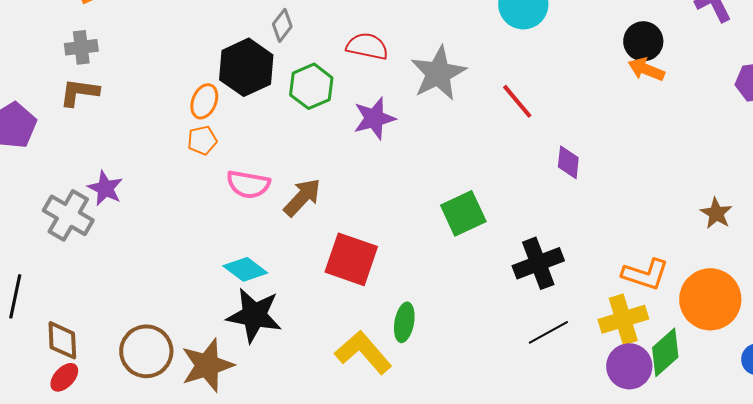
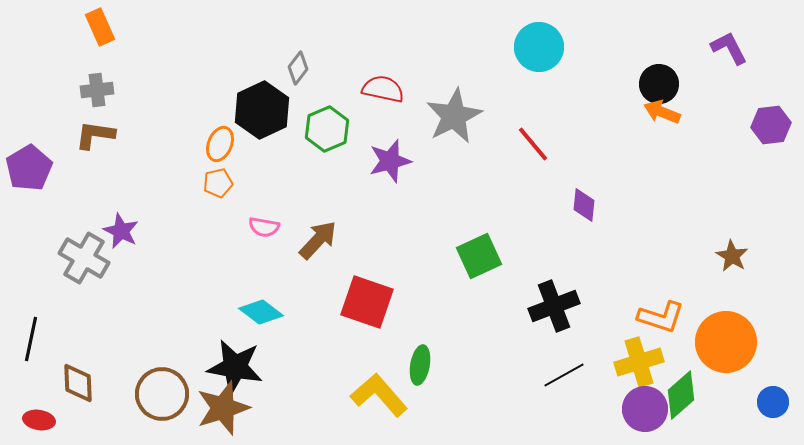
pink semicircle: (248, 184) -> (264, 227), size x0.7
black star: (254, 315) -> (235, 367), moved
red ellipse: (64, 377) -> (39, 420), moved, turned 56

